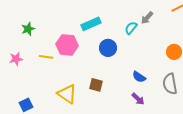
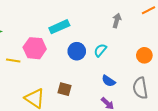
gray arrow: (147, 18) -> (117, 20), turned 152
cyan semicircle: (131, 28) -> (100, 50), moved

